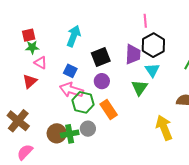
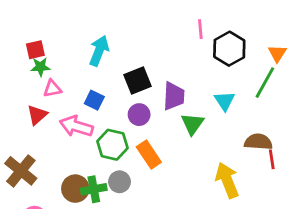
black hexagon: (153, 45) -> (229, 49), moved
purple trapezoid: (133, 54) -> (174, 96), moved
pink triangle: (41, 63) -> (52, 89), turned -40
cyan triangle: (152, 70) -> (225, 101), moved
pink arrow: (71, 90) -> (76, 126), moved

